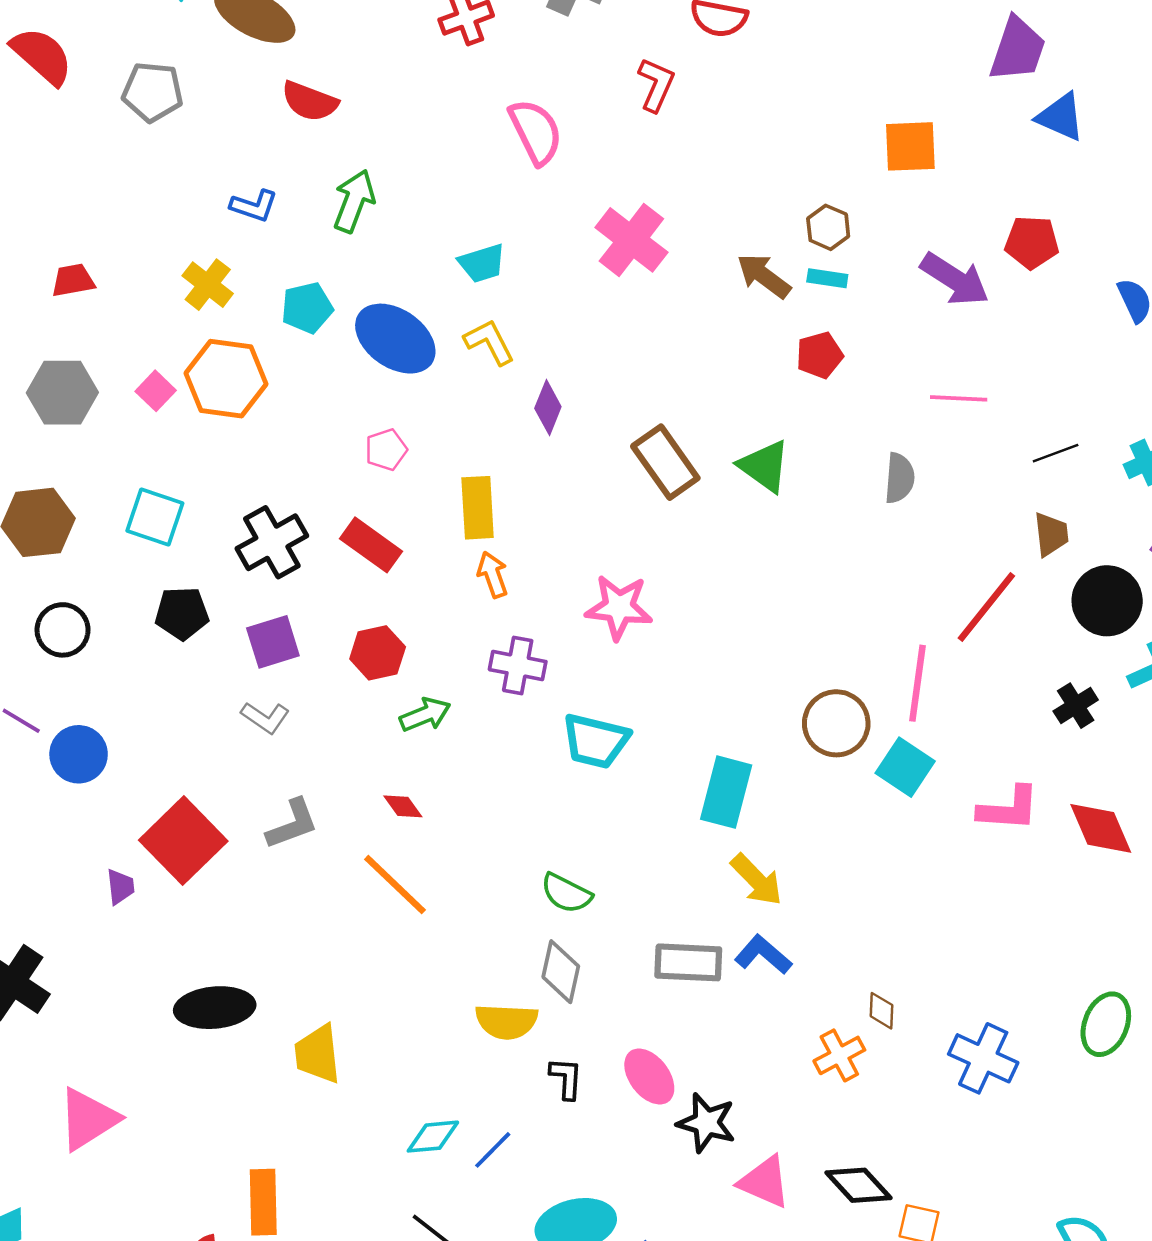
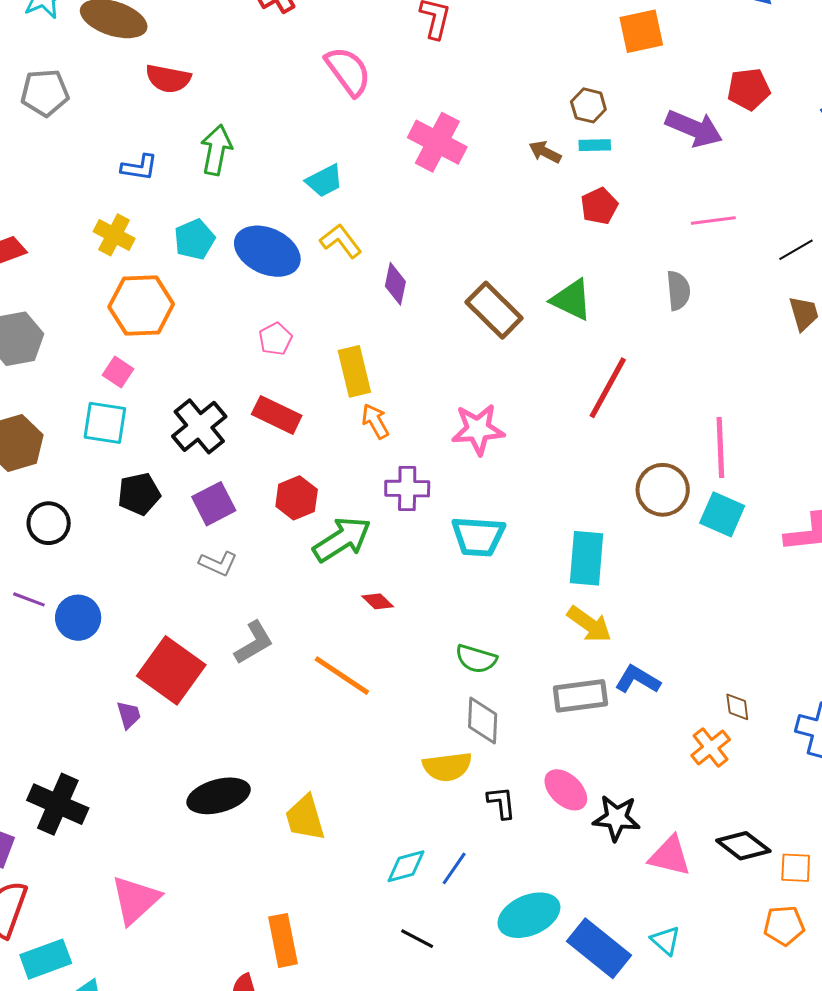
brown arrow: (764, 276) -> (545, 152), size x0.7
pink square: (156, 391) -> (118, 372), moved
red line: (986, 607) -> (608, 388), moved
green arrow: (425, 715) -> (342, 539), size x1.5
red diamond: (403, 806) -> (378, 601), moved
yellow arrow: (757, 880) -> (589, 624), moved

